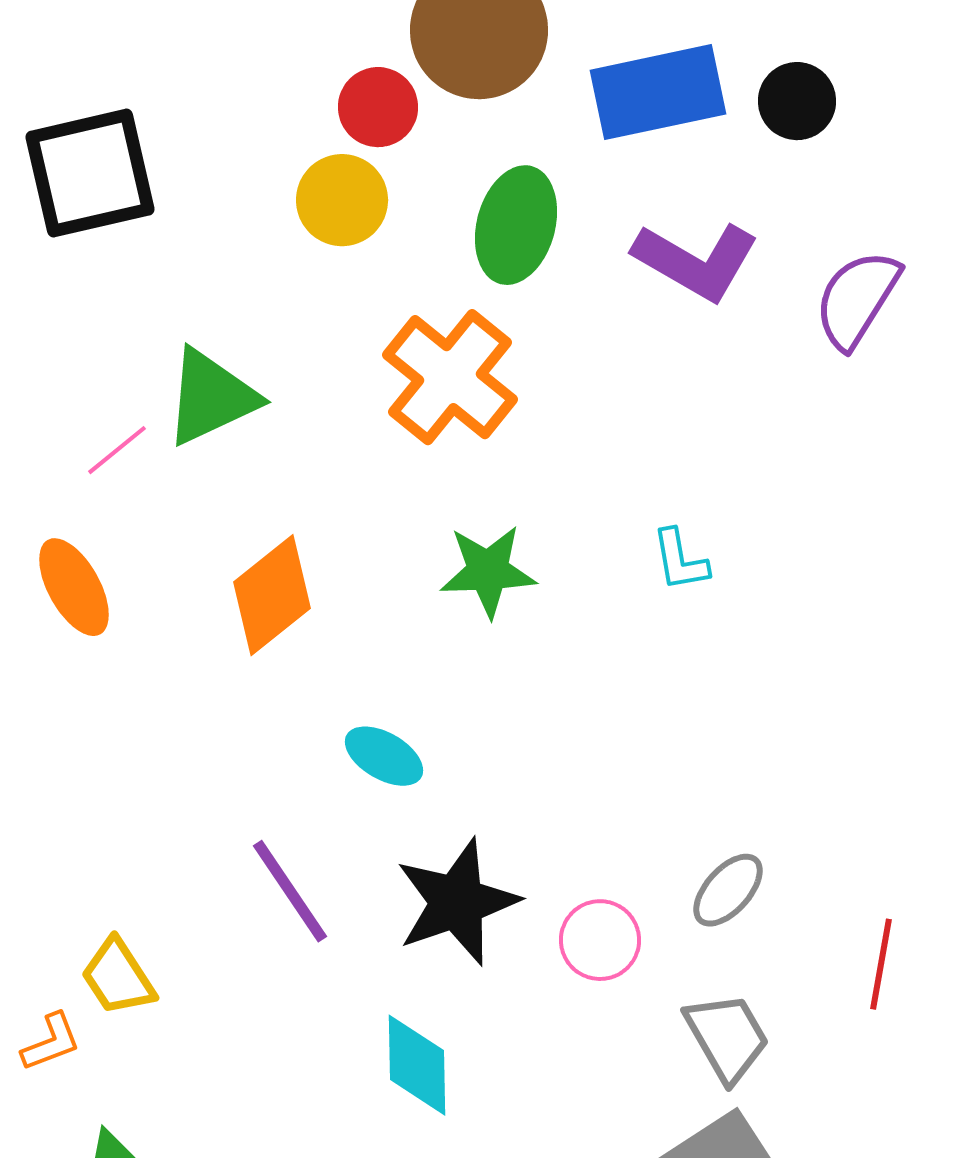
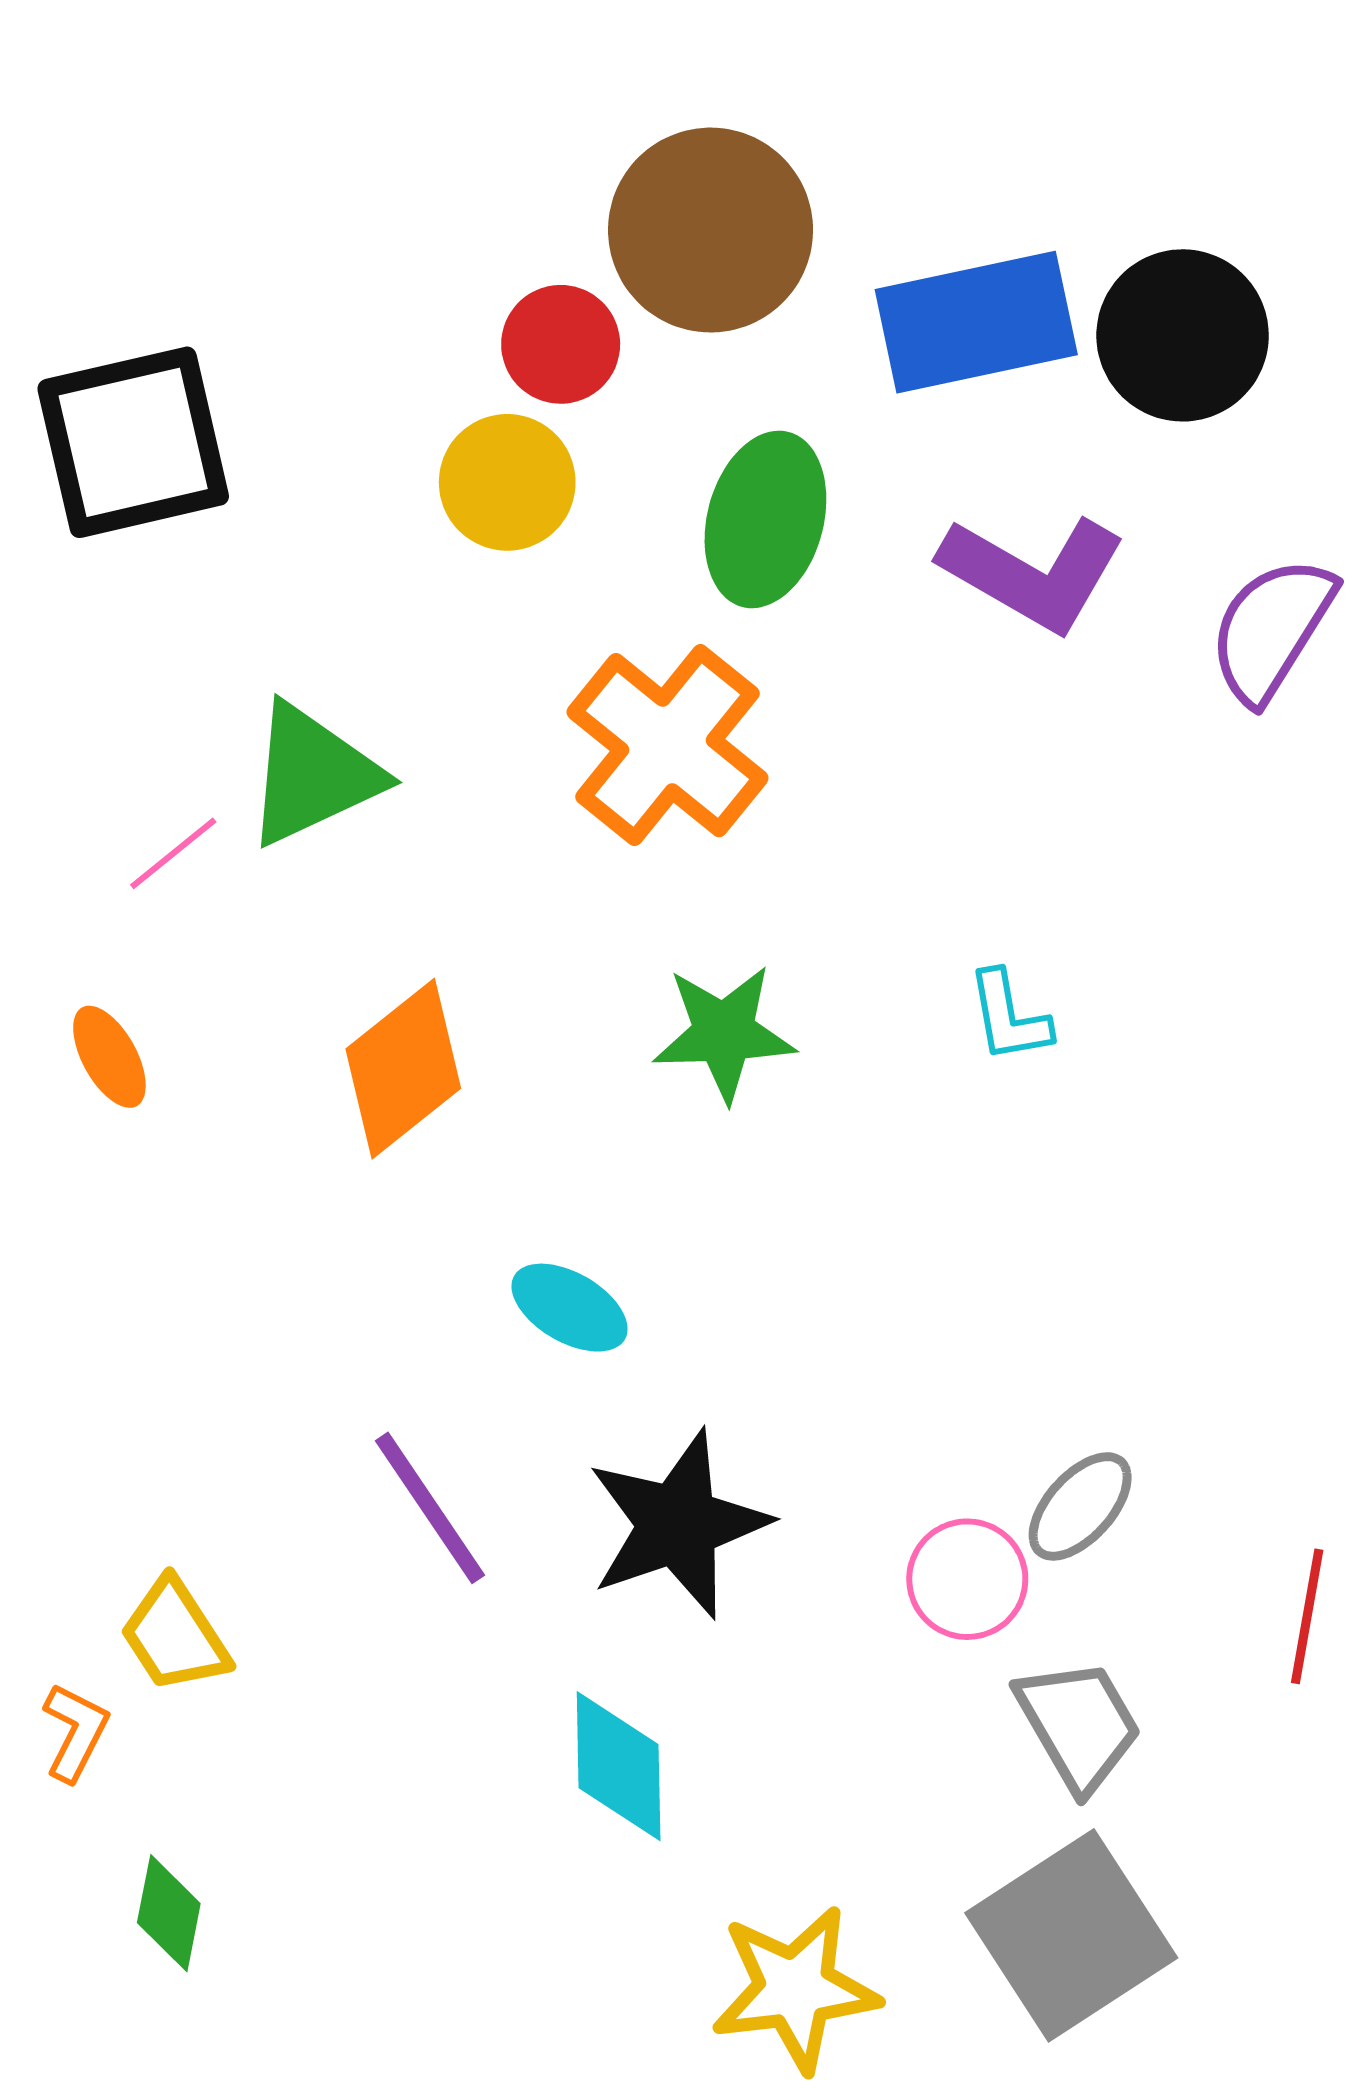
black circle: (797, 101) -> (1183, 335), size x1.5
orange ellipse: (74, 587) -> (109, 1057), size x0.7
pink circle: (600, 940) -> (967, 1579), moved
orange L-shape: (51, 1042) -> (75, 1732), turned -42

